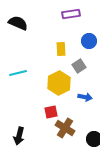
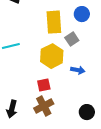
yellow rectangle: (61, 49) -> (54, 22), size x1.6
brown cross: (65, 128) -> (44, 106), moved, turned 30

